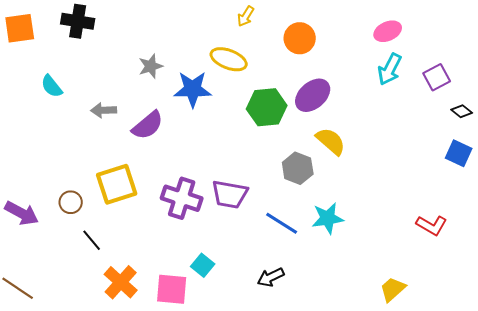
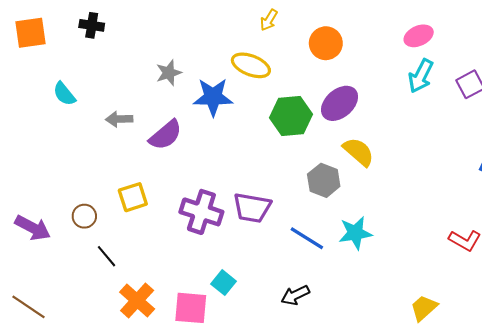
black cross: (78, 21) -> (92, 25), size x0.7
yellow square: (117, 184) -> (133, 197), size x0.7

